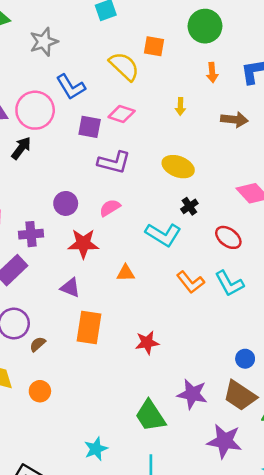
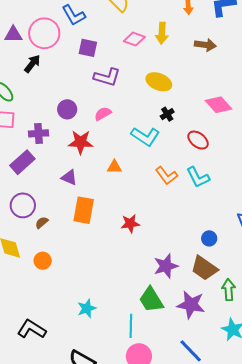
yellow arrow: (180, 107) -> (162, 33), size x1.5
pink diamond: (122, 114) -> (134, 39), moved
purple star: (192, 394) -> (166, 266), turned -30
green trapezoid: (150, 416) -> (151, 300), moved

